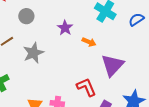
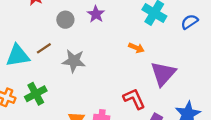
purple star: (65, 28) -> (96, 14), moved
gray star: (33, 53) -> (74, 61), turned 30

